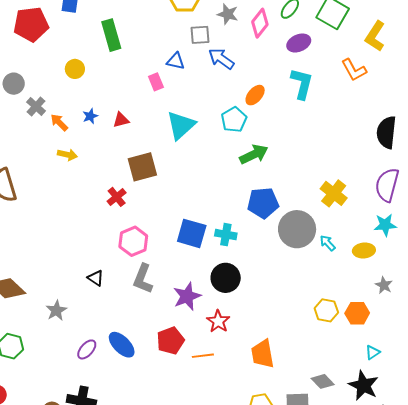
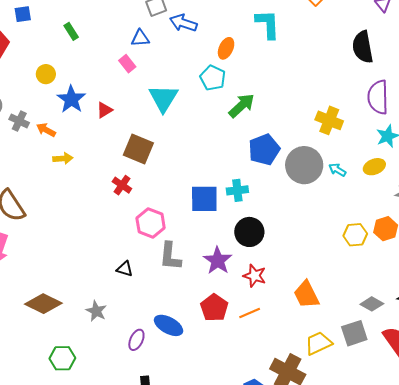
green rectangle: (111, 35) -> (71, 31), size x0.6
blue star: (90, 116) -> (71, 99), moved, size x1.8
brown square: (142, 167) -> (138, 149), turned -36

